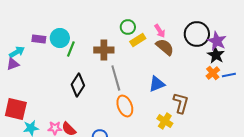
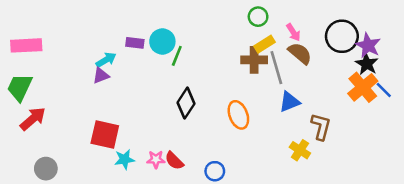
green circle: (128, 27) -> (258, 17), moved
brown cross: (104, 50) -> (254, 60), moved
orange cross: (213, 73) -> (363, 87), size x1.6
blue line: (229, 75) -> (384, 90), turned 56
gray line: (116, 78) -> (276, 68), moved
orange ellipse: (125, 106) -> (238, 115), moved

